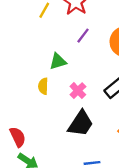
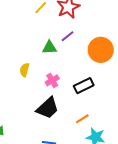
green triangle: (58, 61) -> (49, 48), moved

